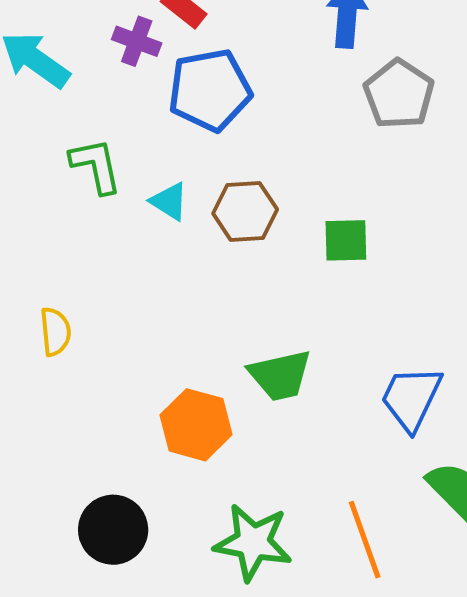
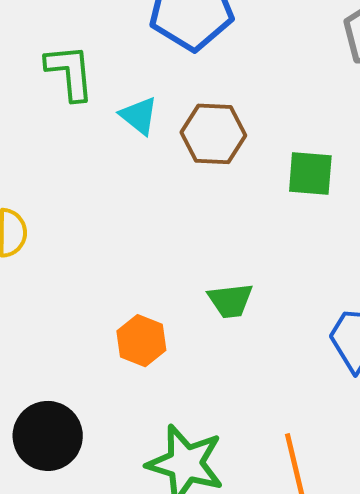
green trapezoid: (280, 375) -> (230, 300), size x0.7
orange hexagon: (196, 425) -> (141, 341), size x0.7

